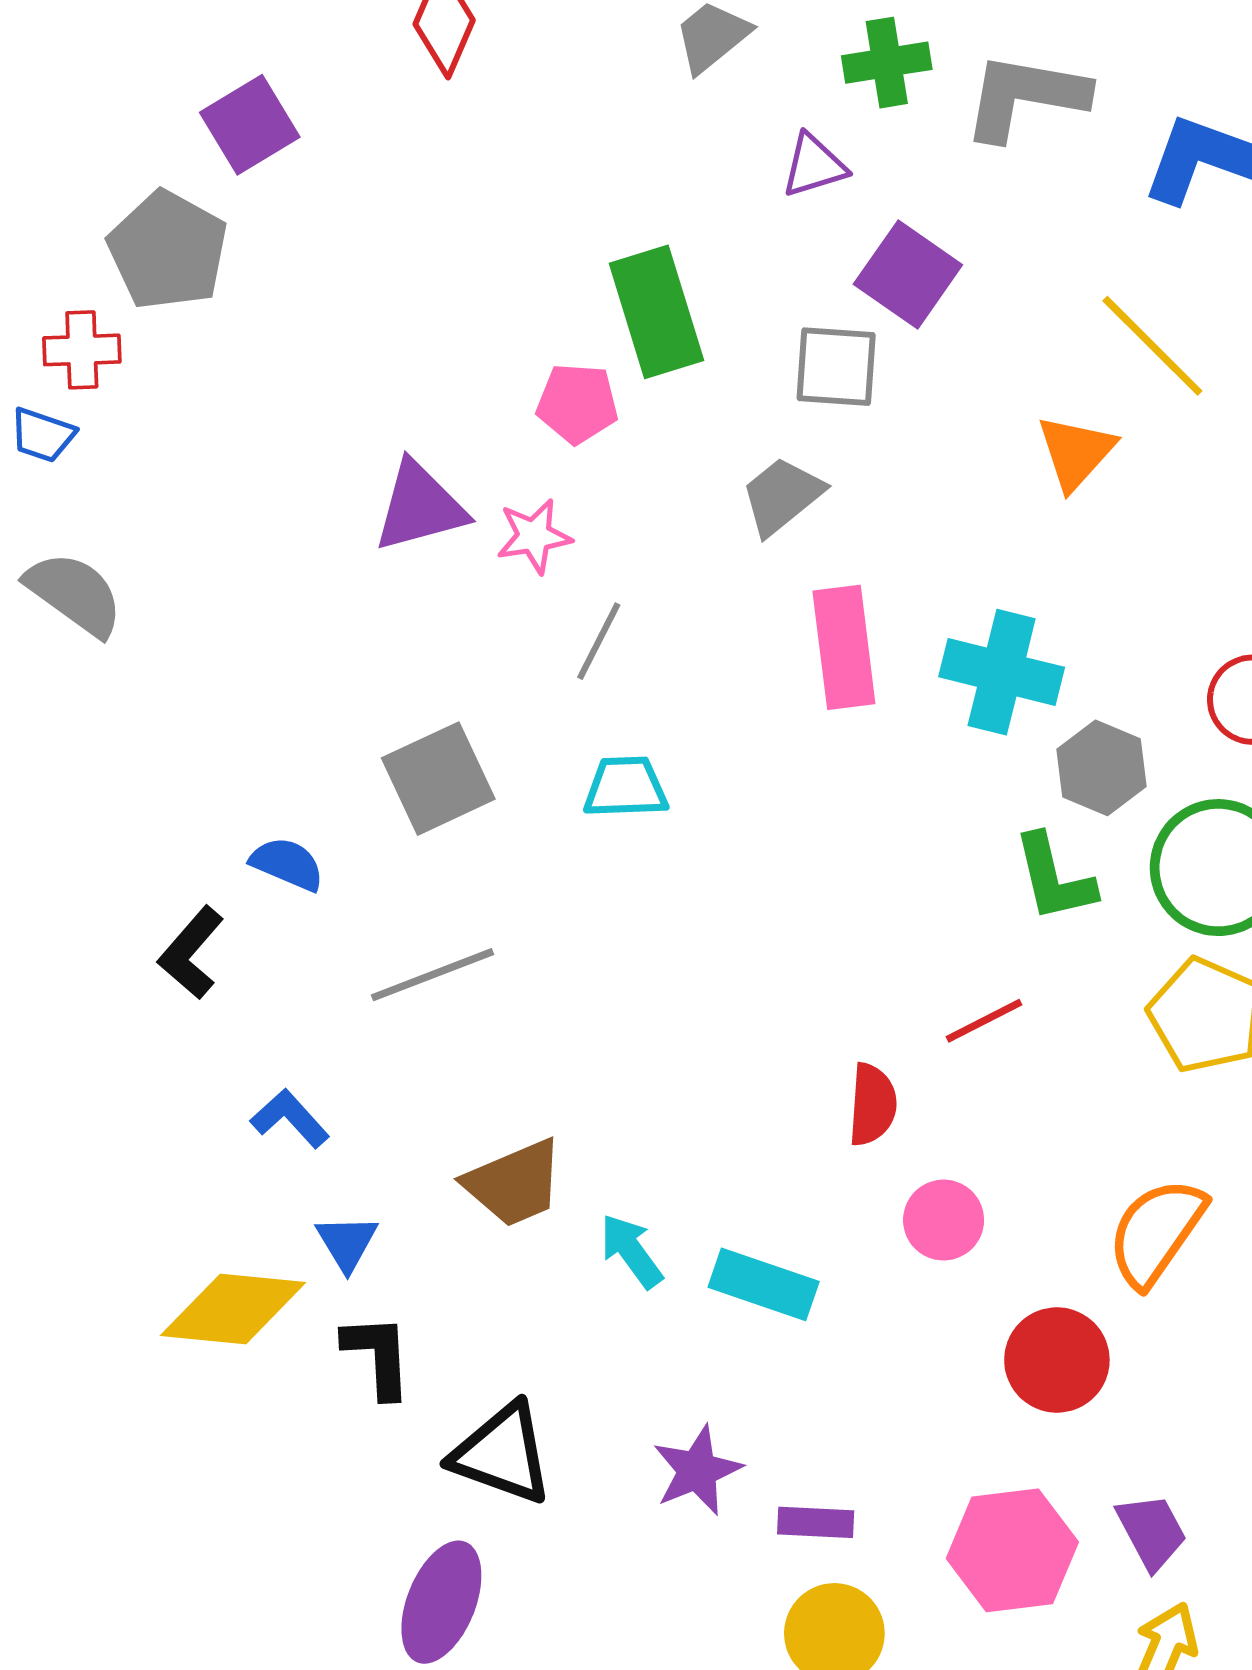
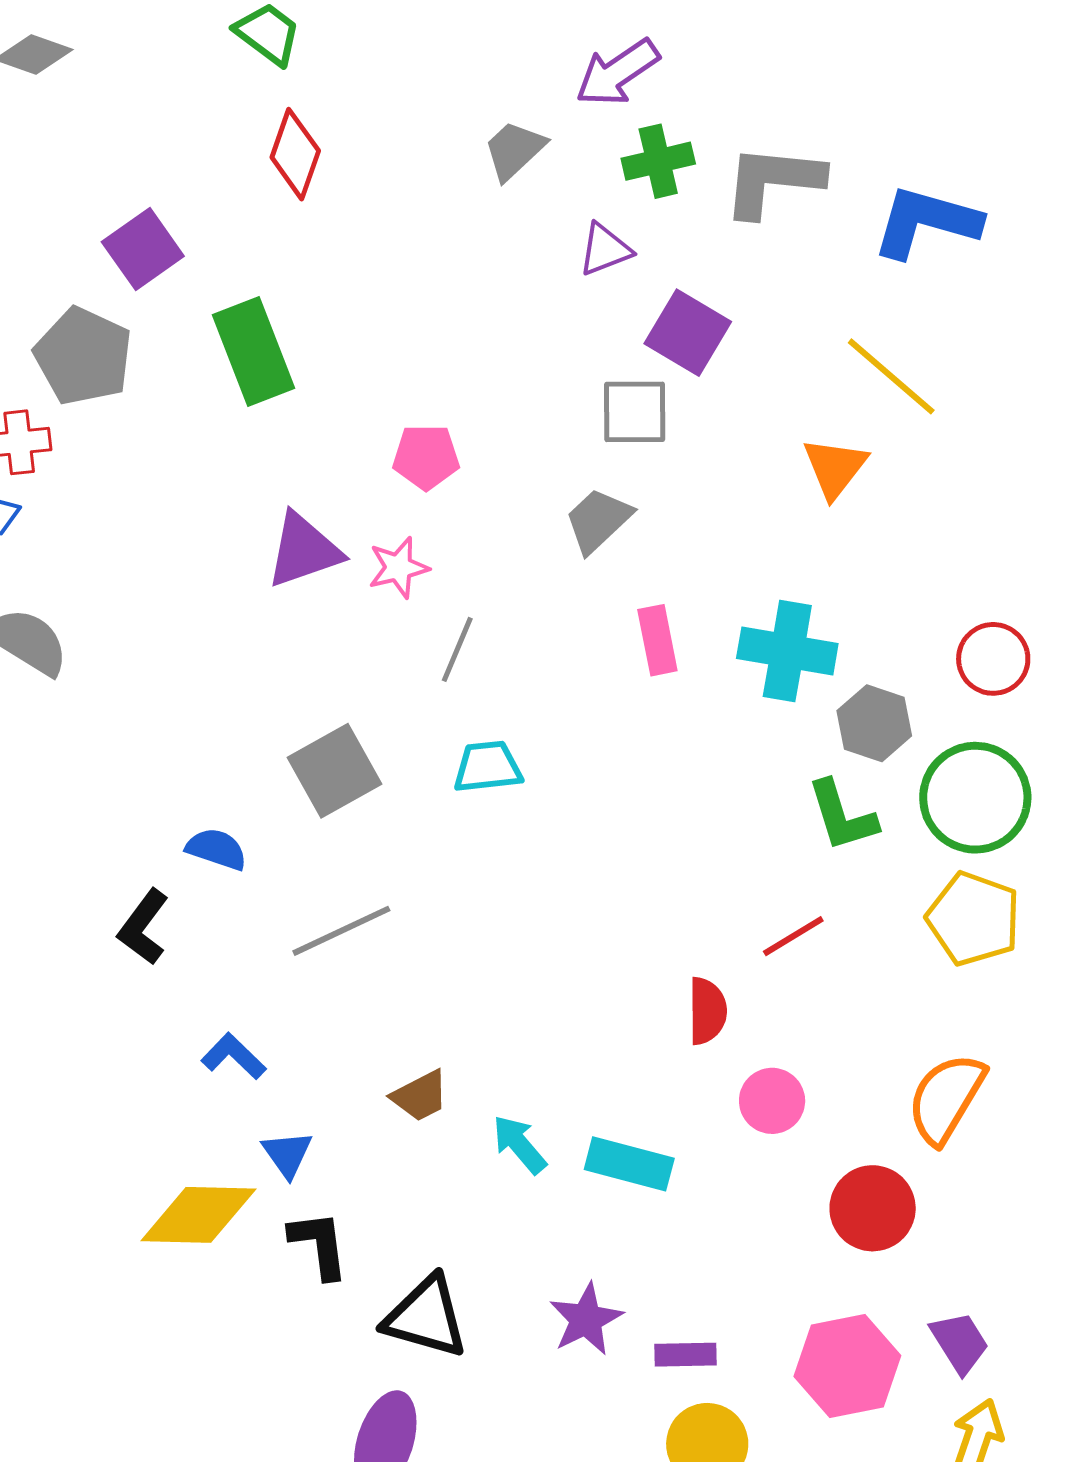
green rectangle: (656, 312) -> (253, 352), moved
pink rectangle: (844, 647) -> (657, 640), size x0.7
brown trapezoid: (514, 1183) -> (420, 1096), size x0.7

